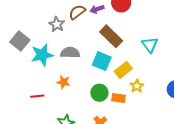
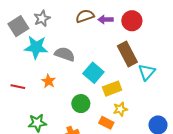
gray star: (57, 24) -> (42, 18), moved
brown rectangle: (111, 36) -> (127, 54), moved
orange rectangle: (118, 98) -> (106, 123), moved

